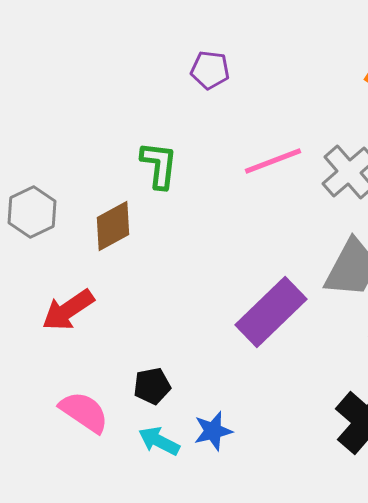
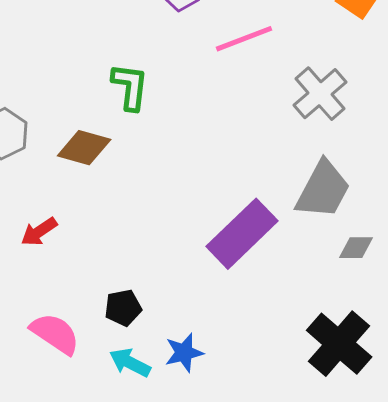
pink line: (273, 161) -> (244, 39), moved
brown diamond: (113, 226) -> (84, 148), turned 44
red arrow: (68, 310) -> (39, 232), size x0.7

